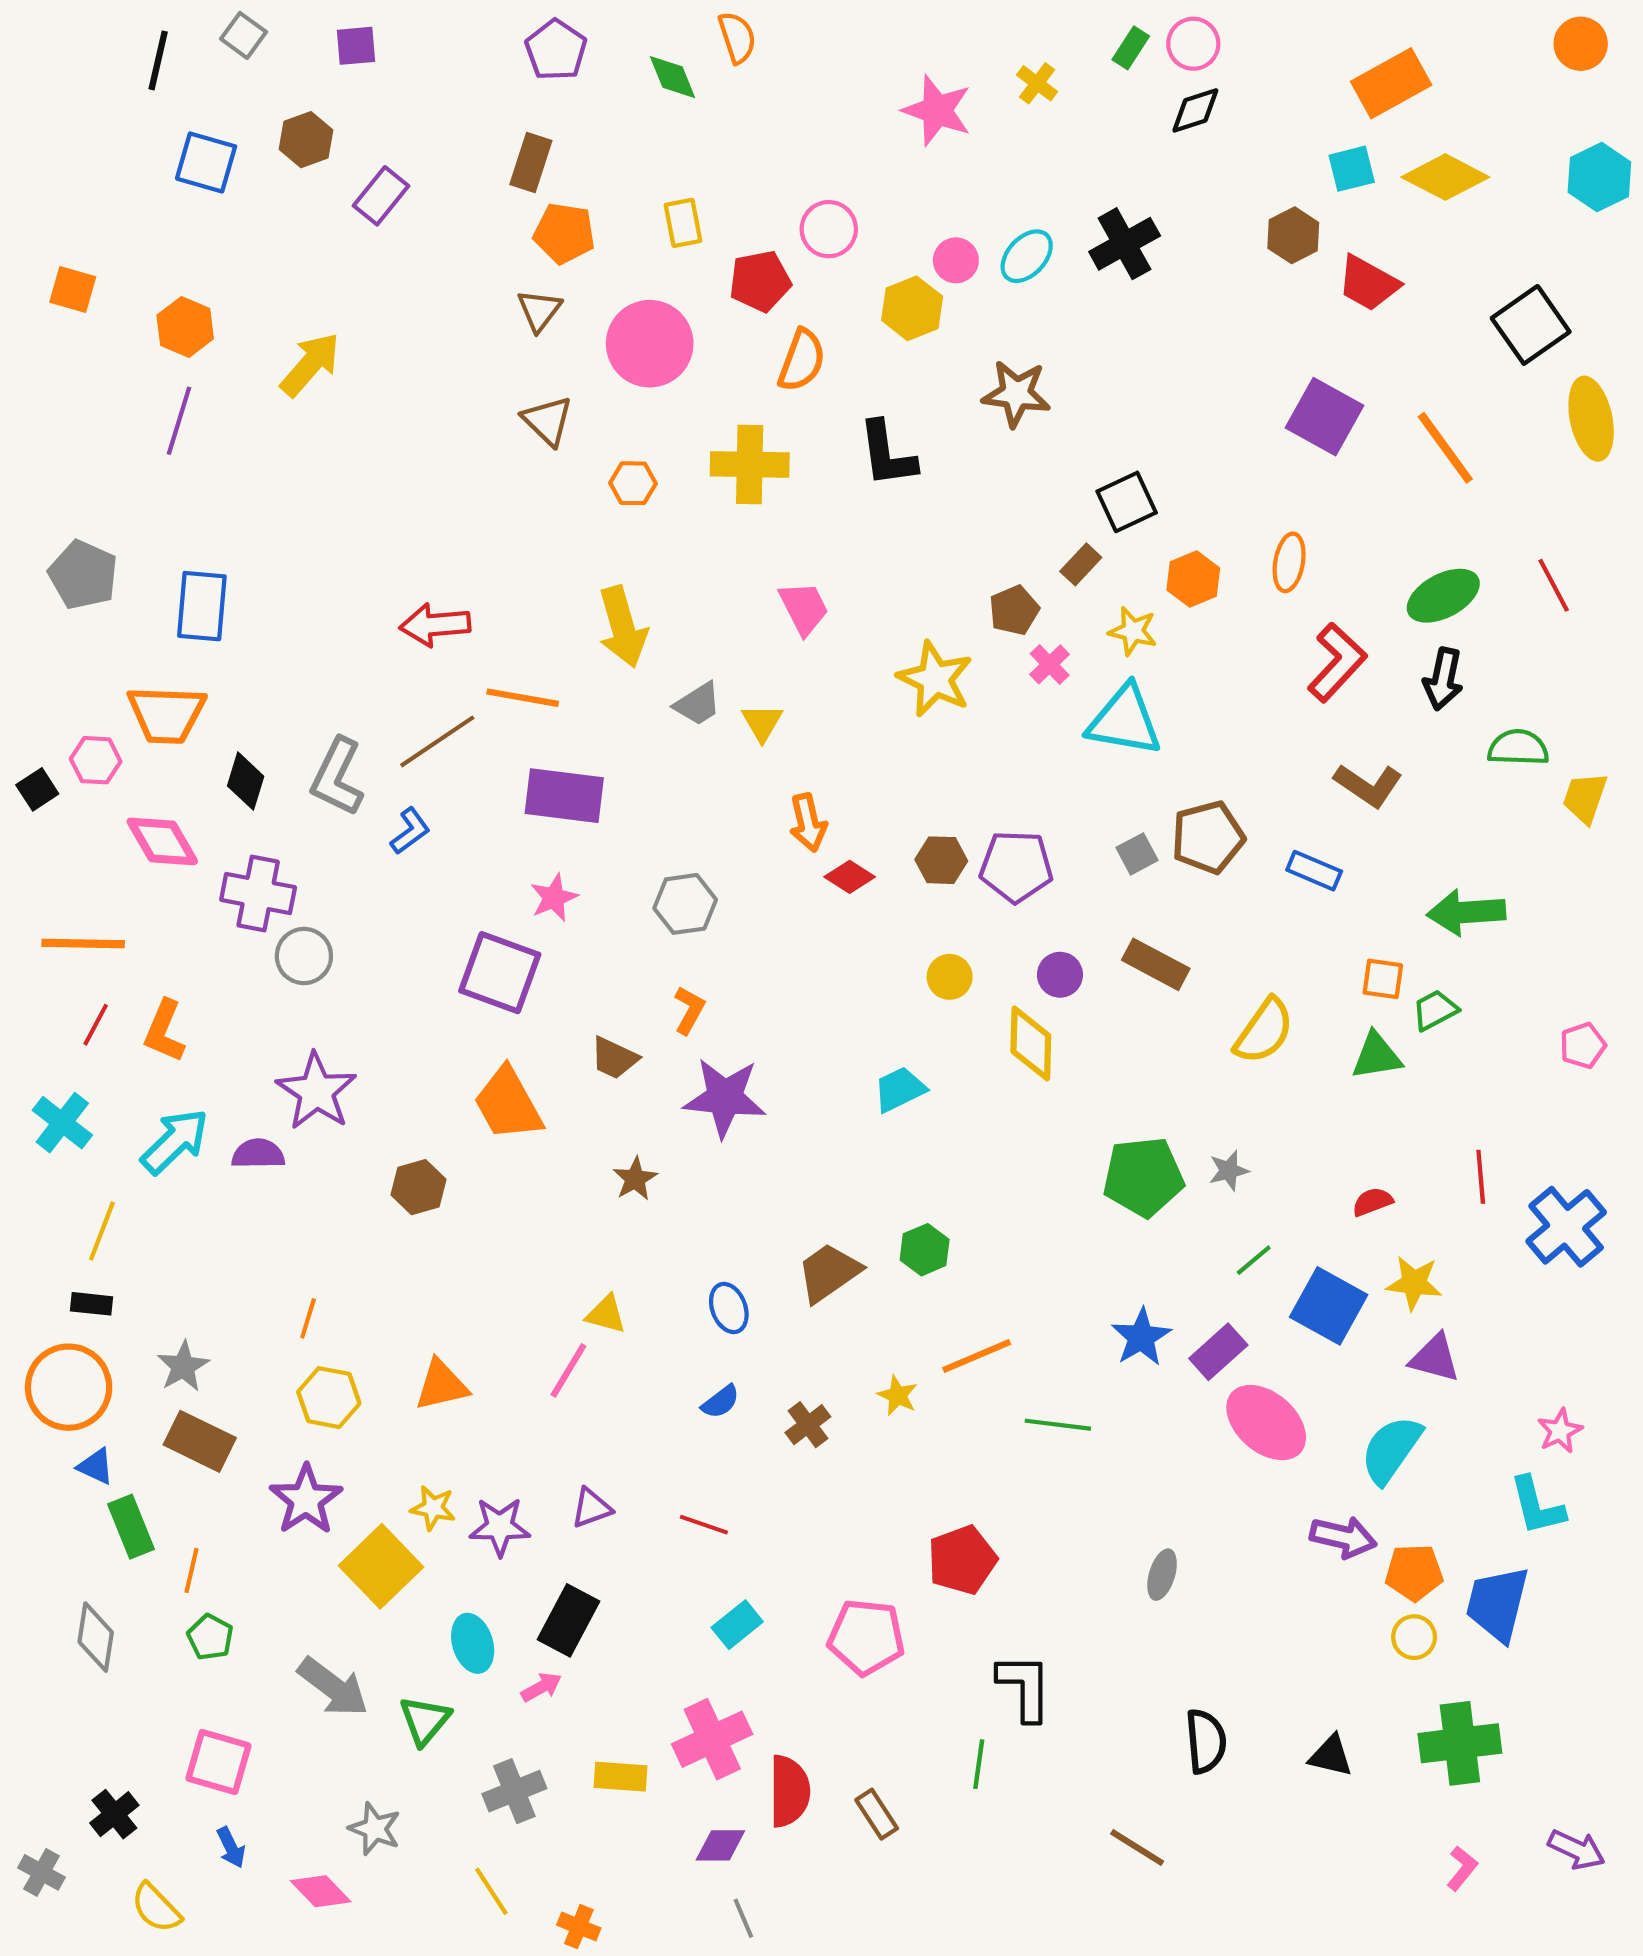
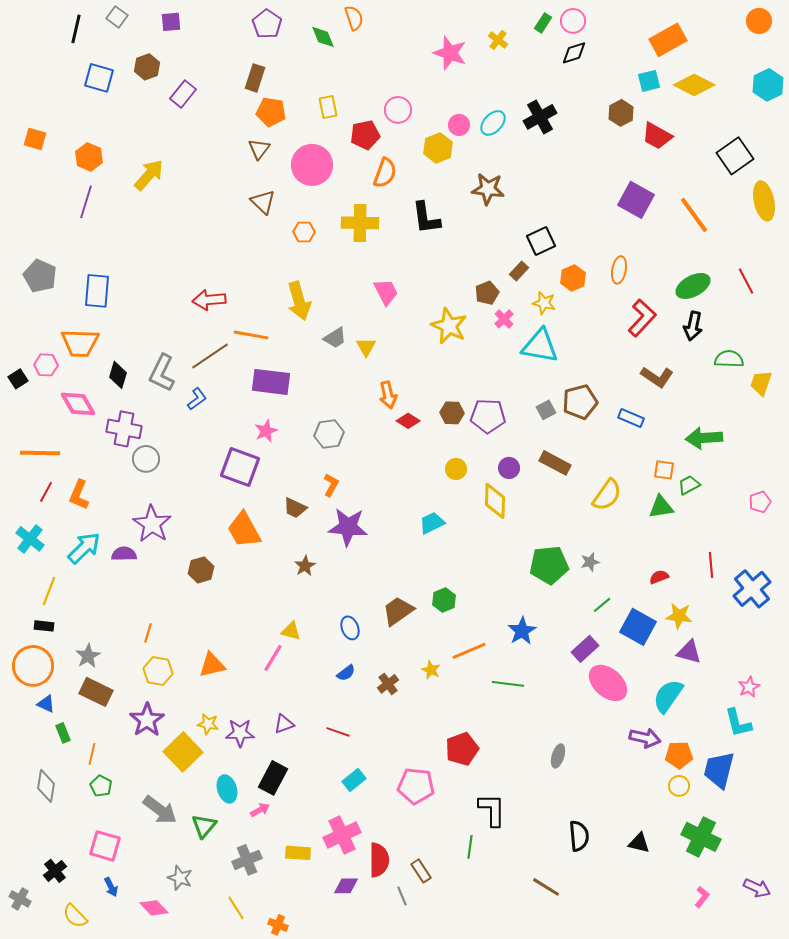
blue star: (1141, 1337) -> (522, 631), moved
green rectangle: (131, 1527) -> (63, 733), size x0.7
green cross: (1460, 1743) -> (701, 837), turned 33
gray line: (743, 1918) -> (402, 896), moved

